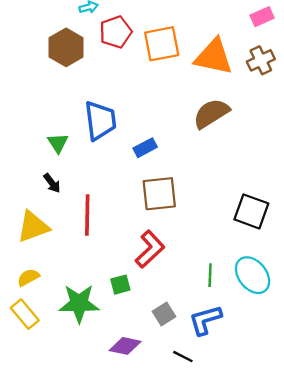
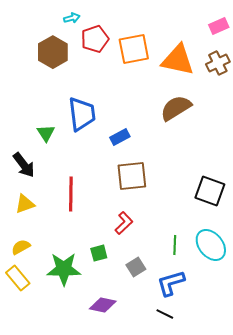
black arrow: (52, 183) -> (24, 165), moved, size x1.5
yellow triangle: (33, 227) -> (25, 204), size x0.7
red L-shape: (150, 249) -> (124, 223), size x0.7
gray square: (164, 314) -> (136, 267), moved
black line: (183, 357) -> (165, 314), moved

